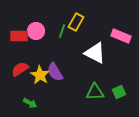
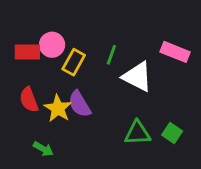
yellow rectangle: (76, 22) -> (74, 62), moved
green line: (62, 31) -> (111, 55), moved
red semicircle: (20, 69) -> (29, 100), turned -78
green square: (119, 92) -> (172, 133), turned -32

